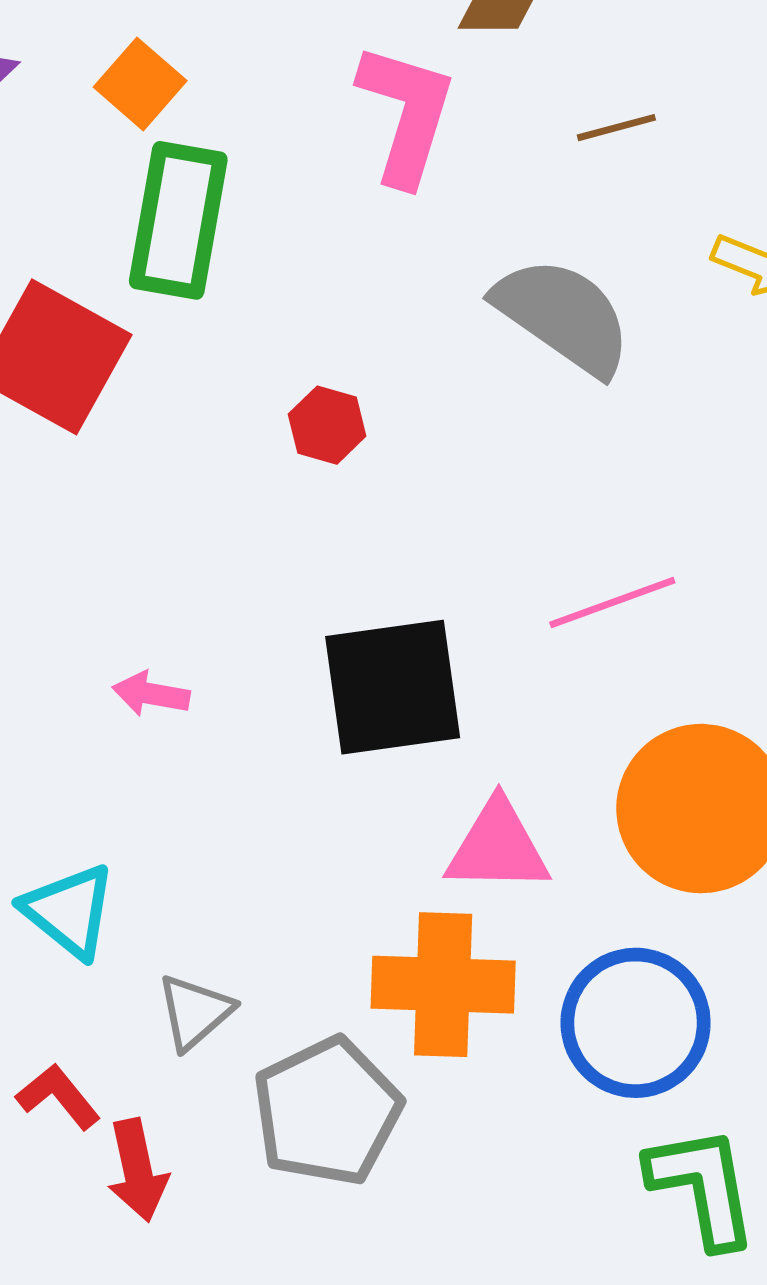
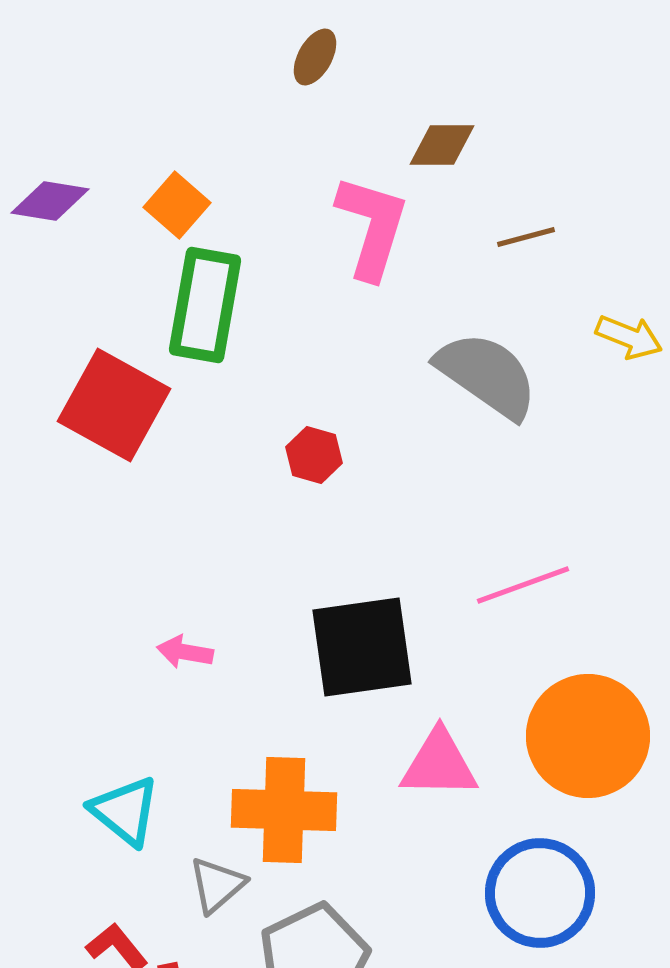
orange cross: (443, 985) -> (284, 810), moved

